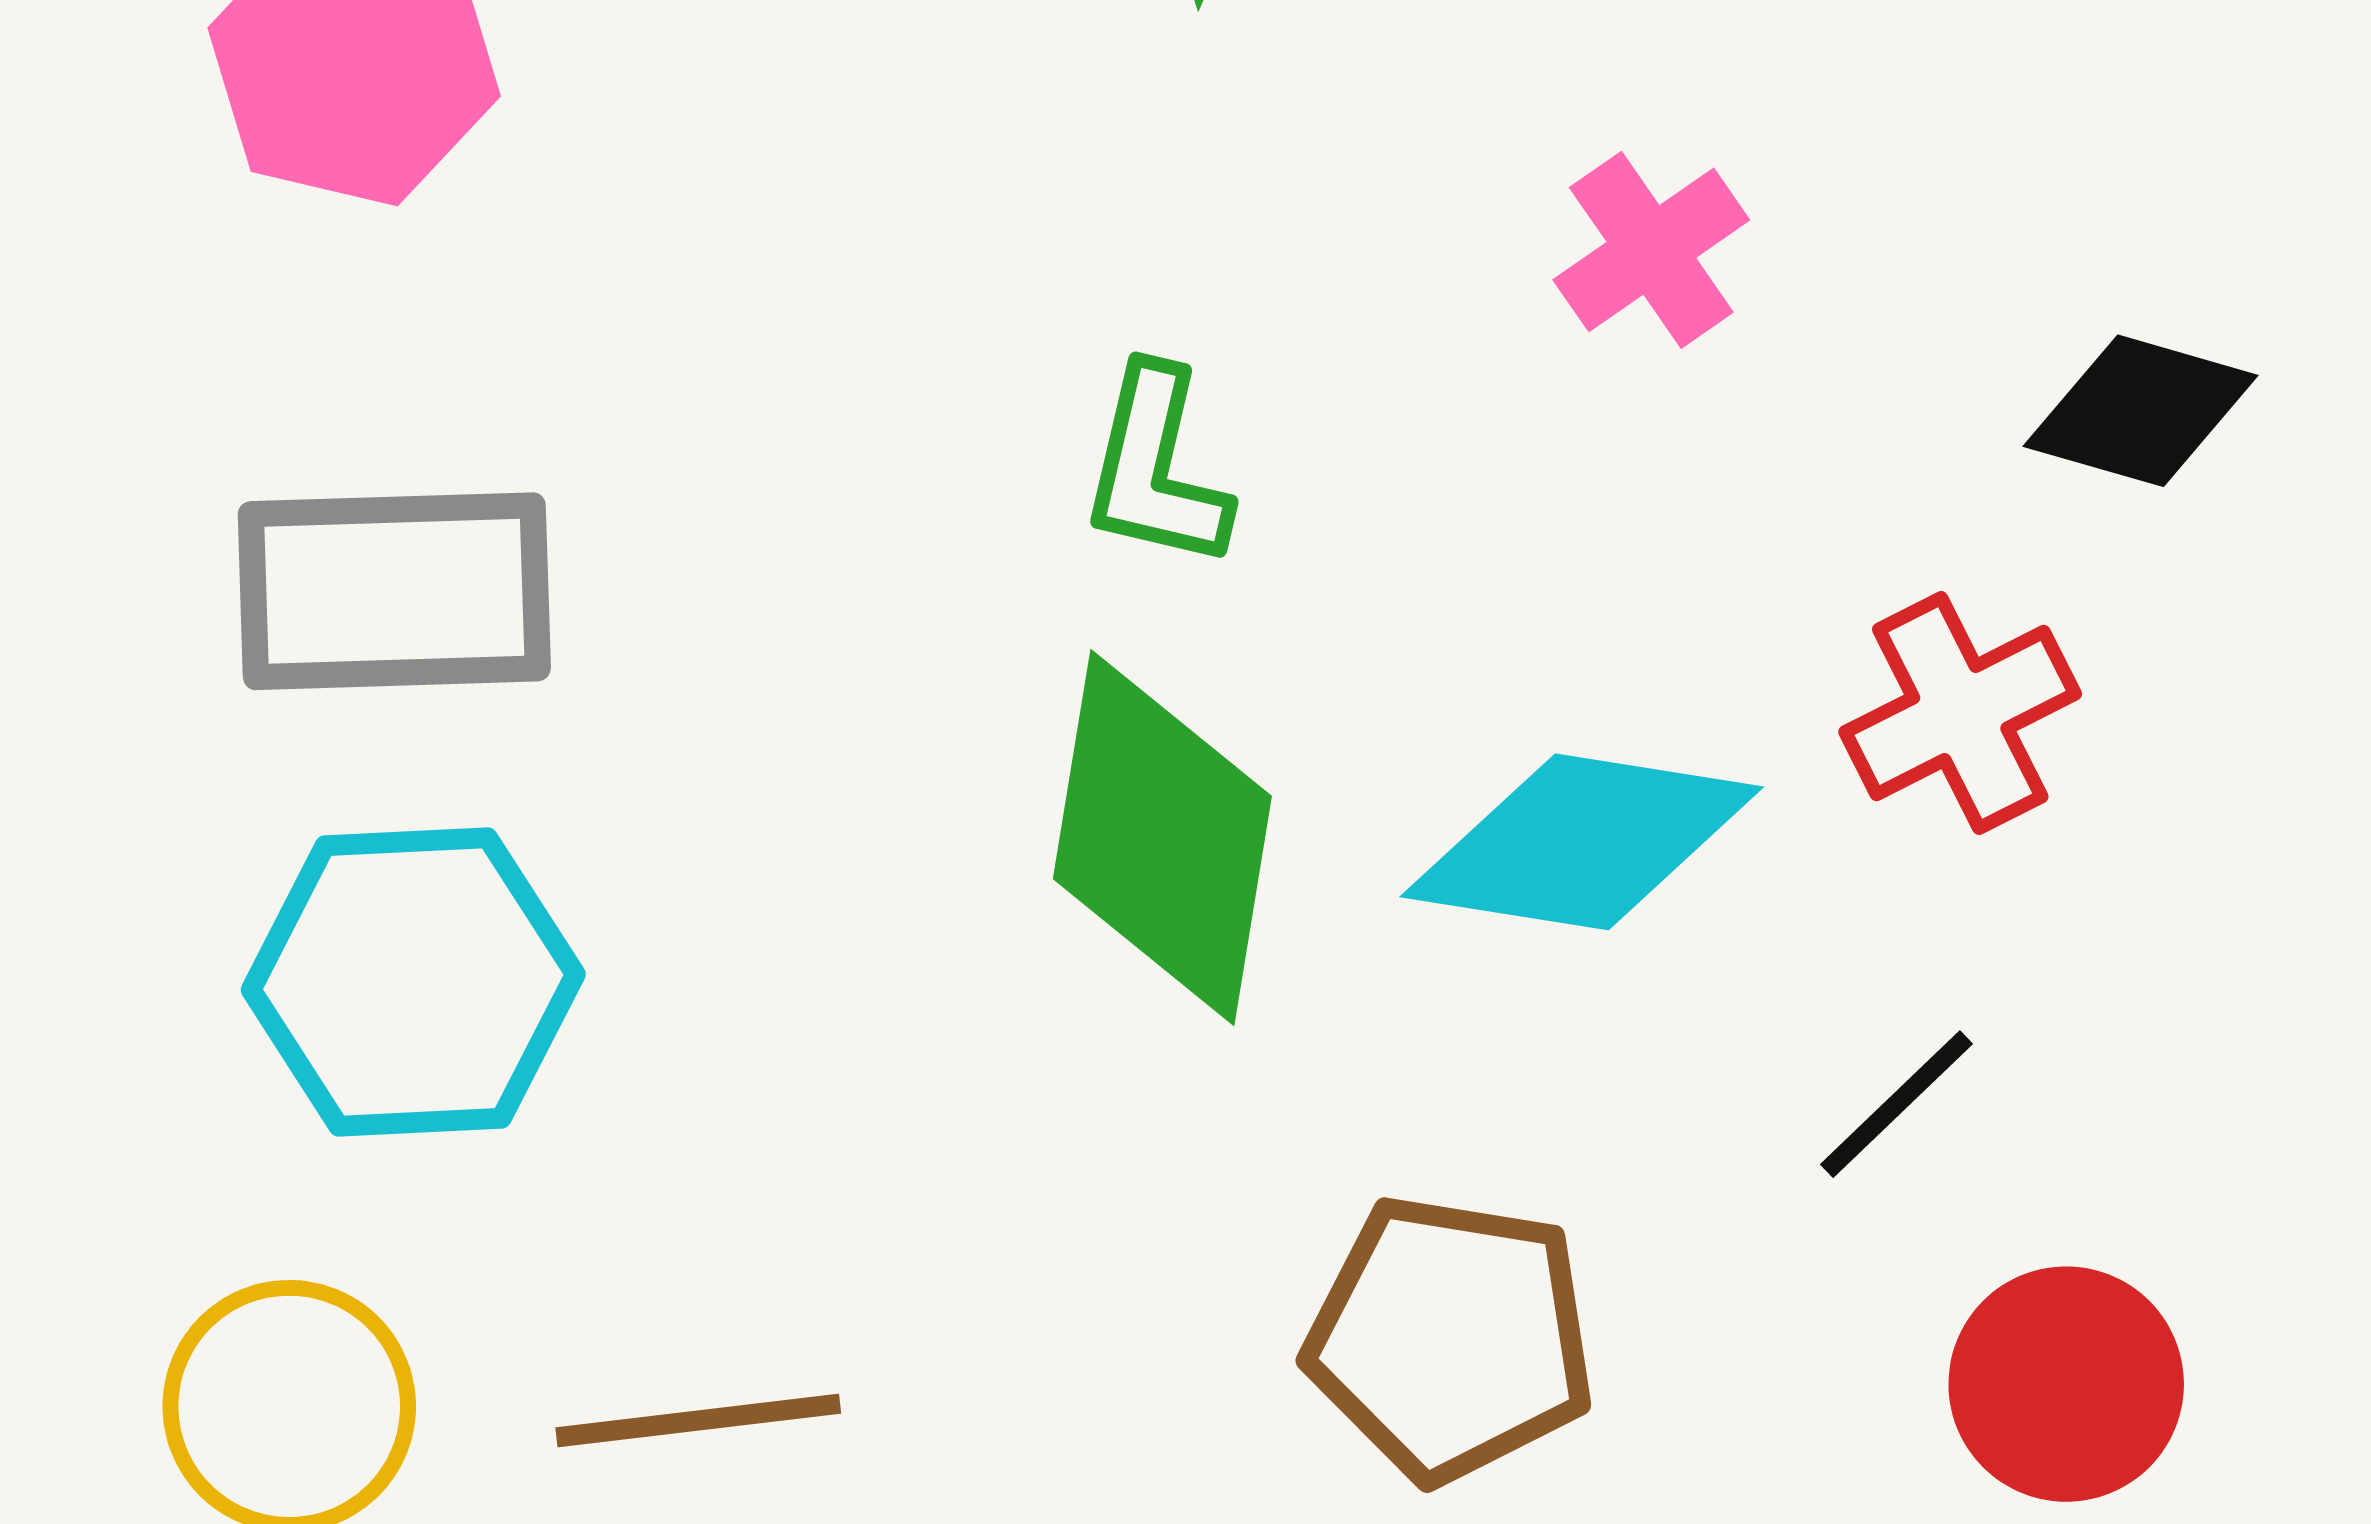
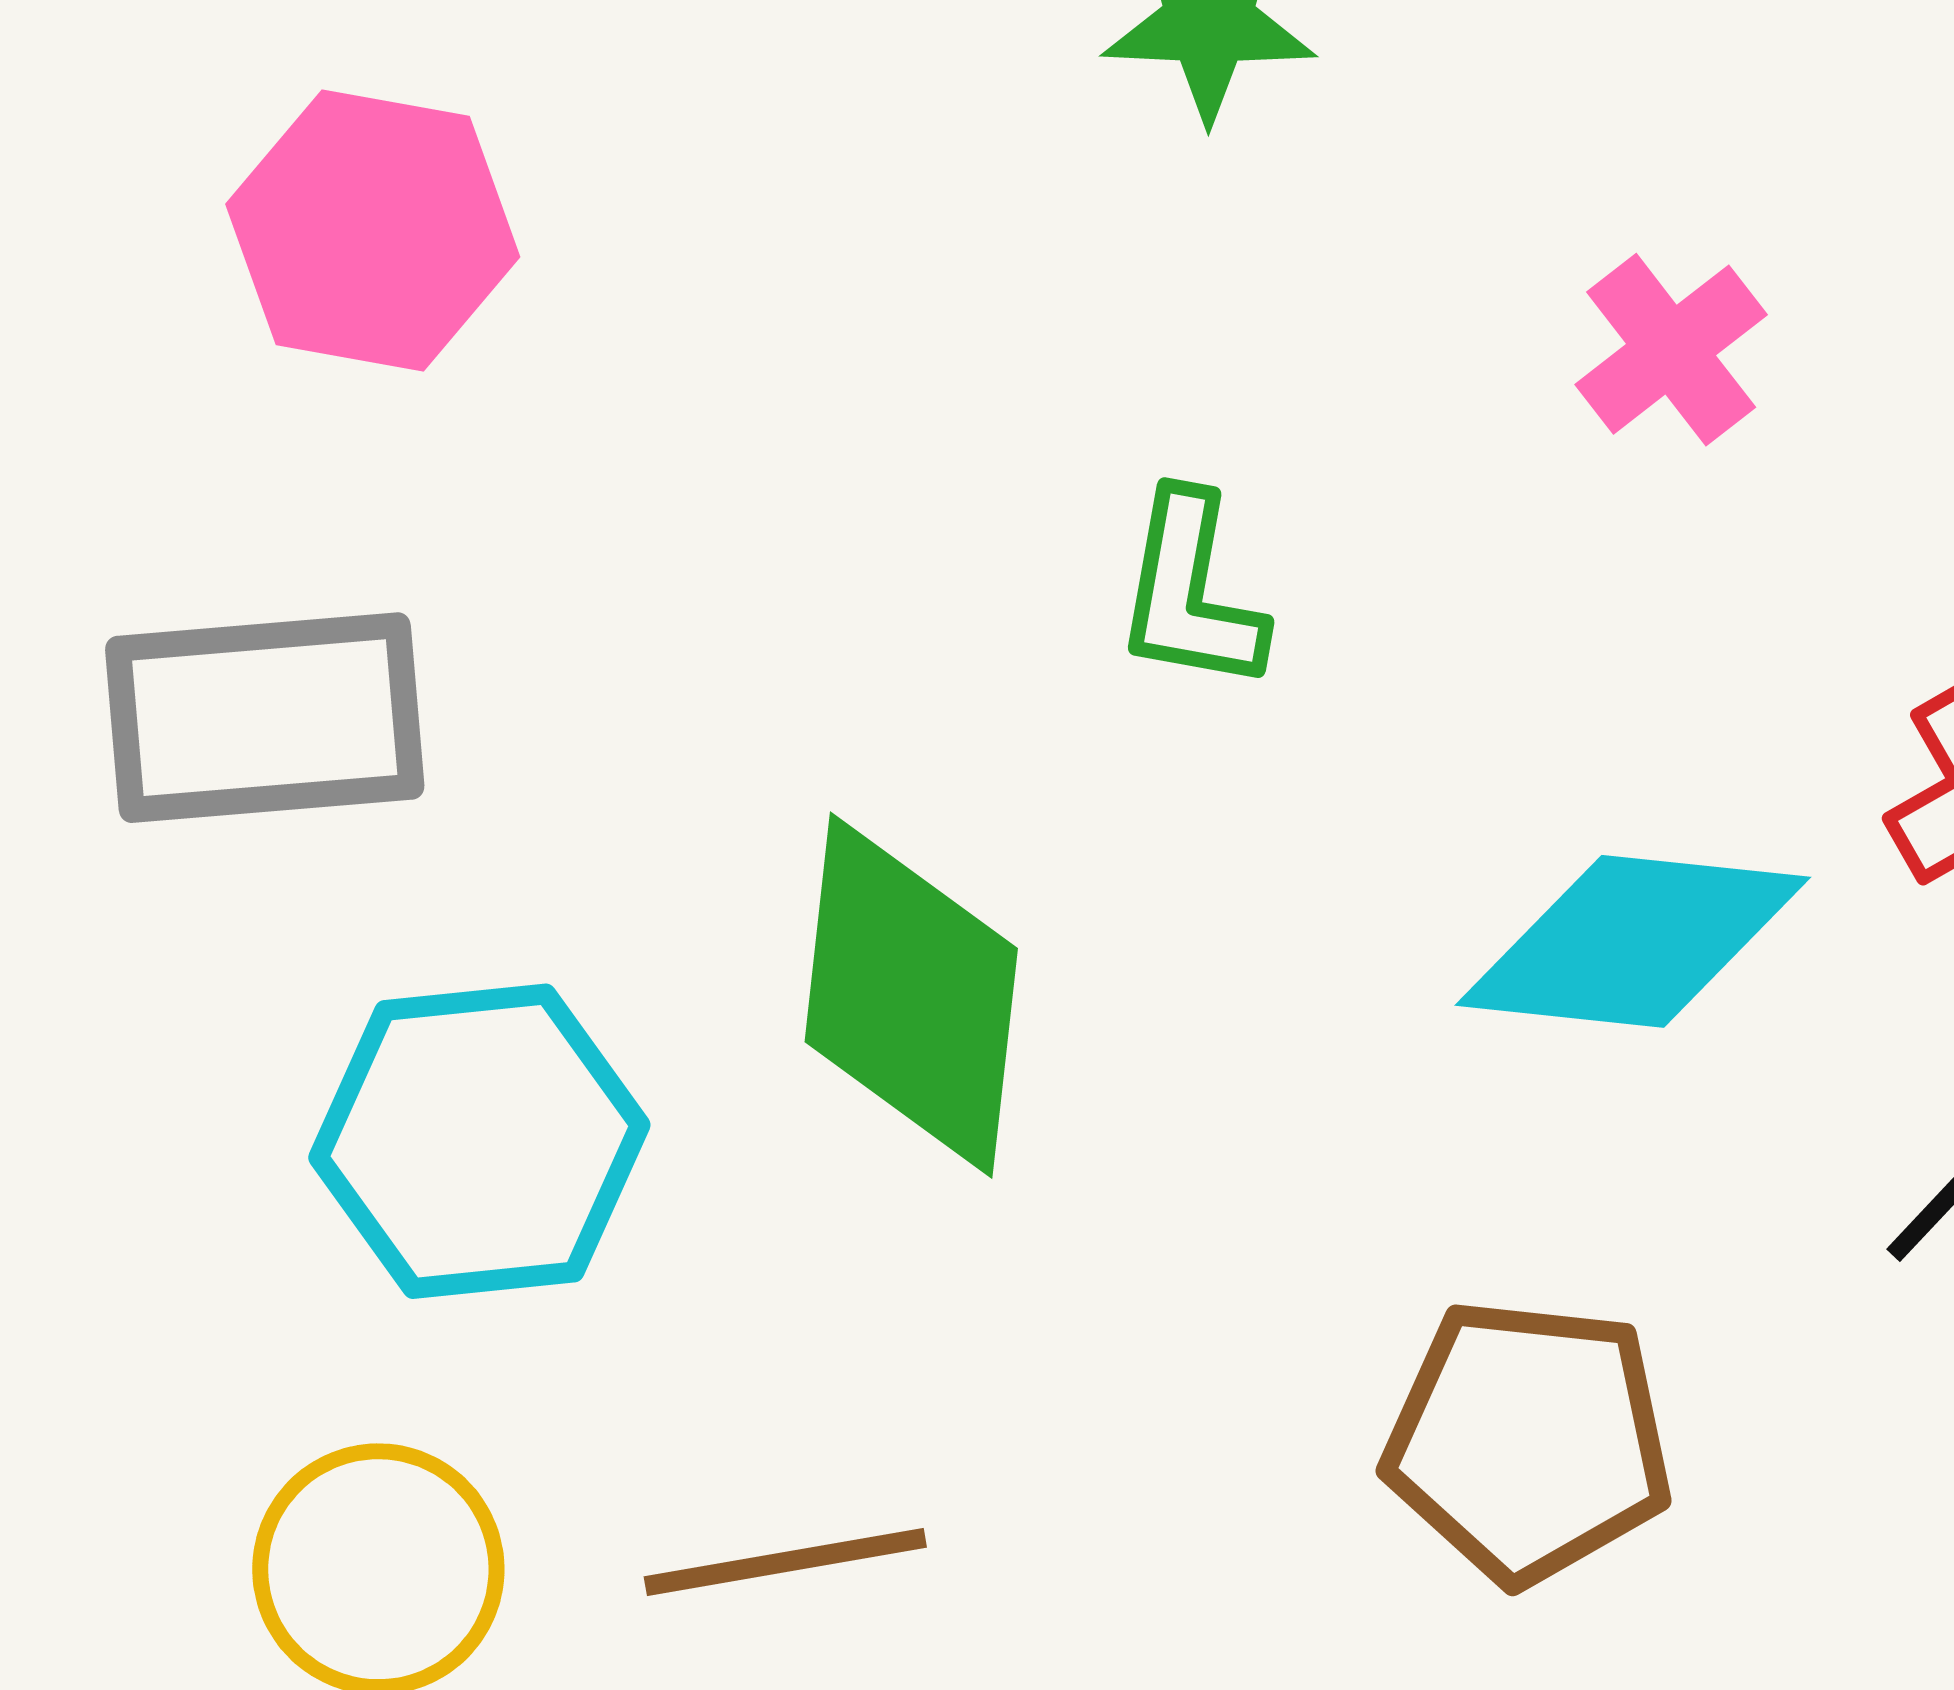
gray rectangle: (394, 591) -> (265, 718), moved
green diamond: (1162, 838) -> (911, 995), moved

